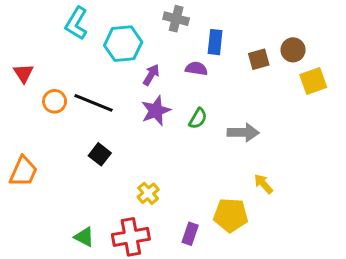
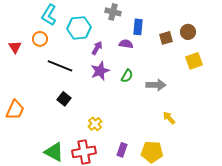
yellow square: (313, 81) -> (194, 61), moved
orange circle: (55, 101) -> (40, 39), moved
yellow pentagon: (231, 215) -> (152, 152), moved
green triangle: (84, 237) -> (54, 152), size x1.5

